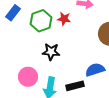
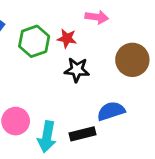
black star: (51, 52) -> (77, 70), moved

